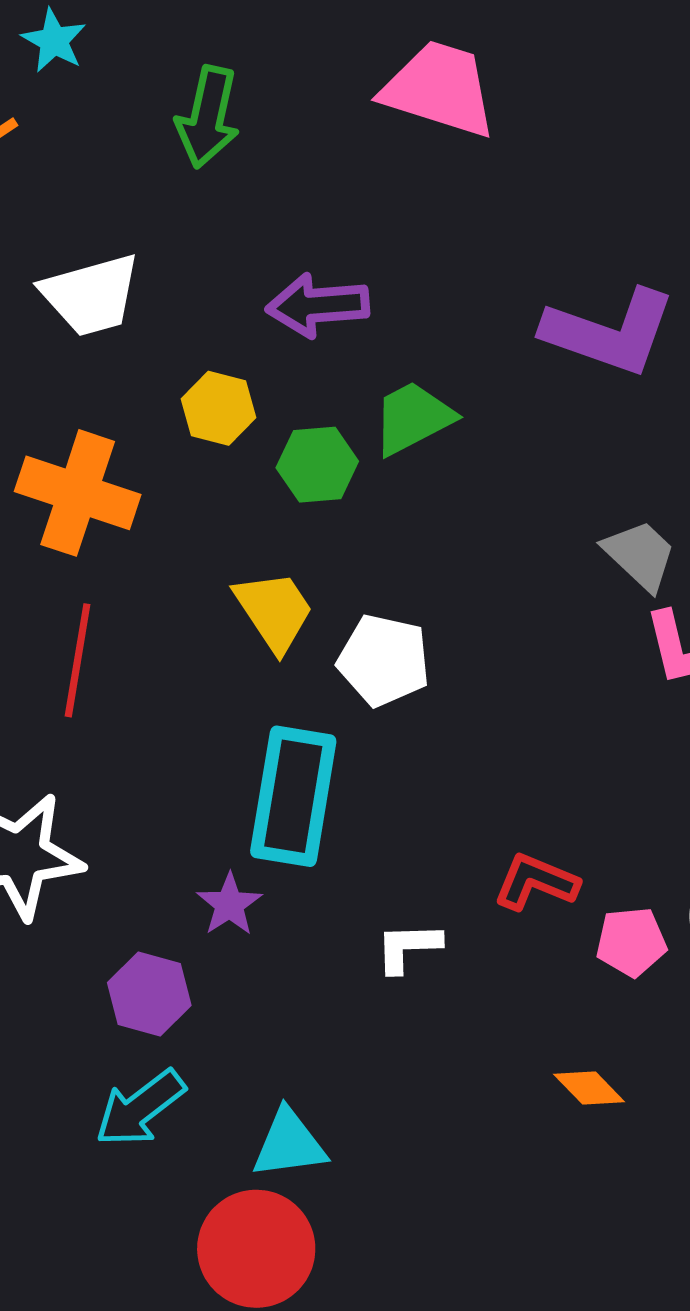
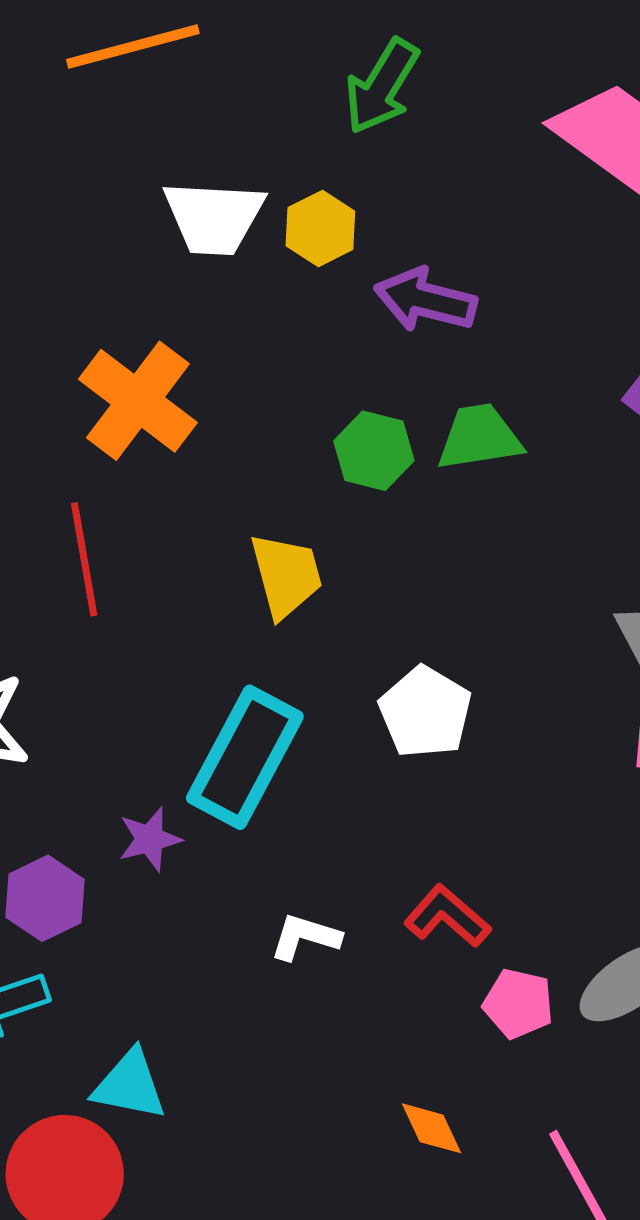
yellow hexagon: (219, 408) -> (320, 228), moved
red line: (78, 660) -> (84, 559), turned -38
white pentagon: (384, 660) -> (425, 712), moved

